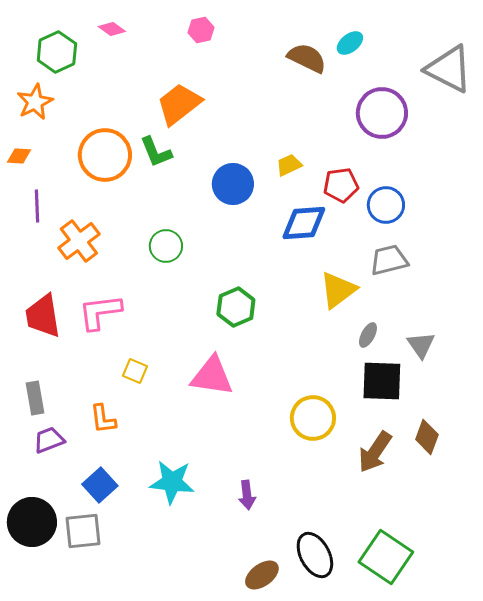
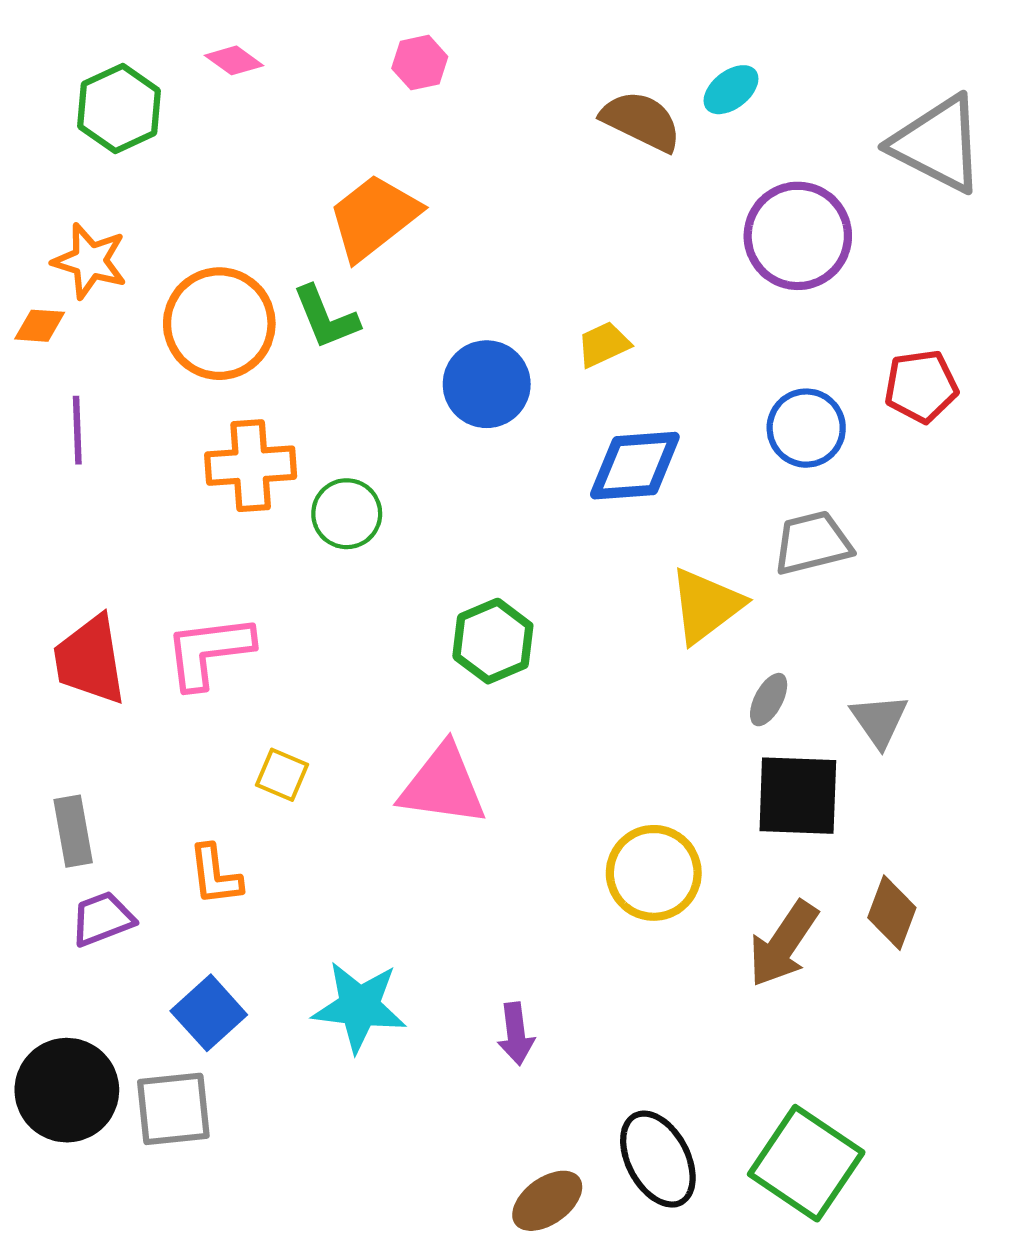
orange star: (35, 102) -> (90, 261), moved, turned -30
red pentagon: (341, 185) -> (921, 386), moved
orange cross: (79, 241) -> (251, 466), moved, turned 33

